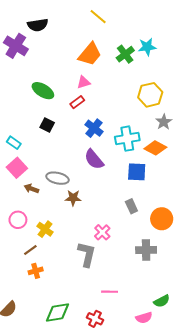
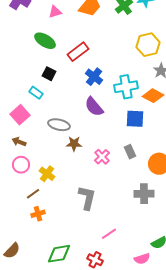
pink triangle: (84, 82) -> (55, 12), moved
red rectangle: (77, 102) -> (78, 52), size x1.5
cyan rectangle: (14, 143) -> (36, 93), moved
brown arrow: (31, 189) -> (19, 142), moved
pink cross: (102, 232) -> (102, 157), moved
pink line: (110, 292) -> (109, 234), turned -35

